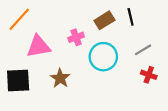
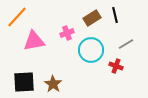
red cross: (149, 75) -> (116, 66), moved
brown star: (60, 78) -> (53, 84), moved
black square: (18, 80) -> (24, 82), moved

